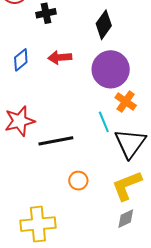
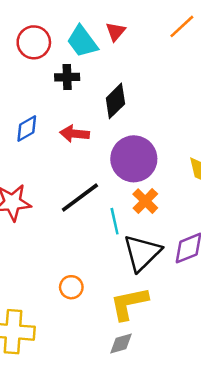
black diamond: (104, 25) -> (115, 101), moved
black line: (56, 141) -> (80, 198), moved, turned -36

